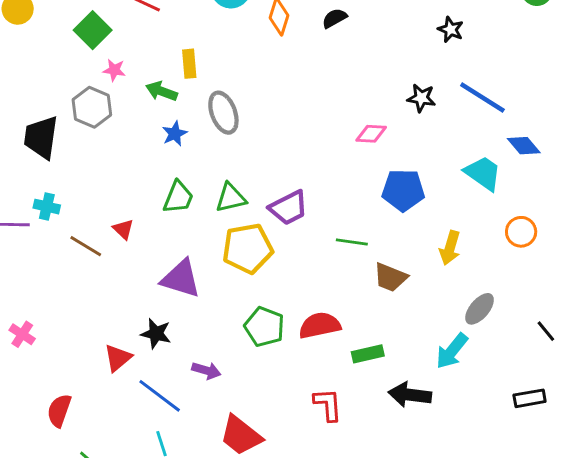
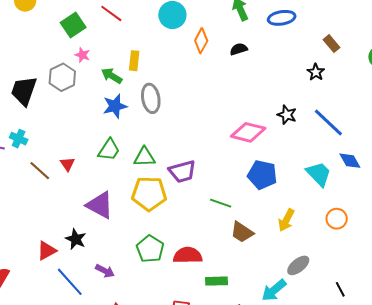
blue star: (175, 134) -> (115, 106), size x1.4
pink diamond: (371, 134) -> (248, 132), size x1.6

